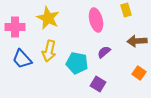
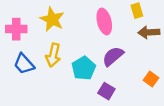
brown arrow: (137, 41) -> (149, 32), moved
purple semicircle: (104, 52) -> (113, 56), size x1.5
cyan pentagon: (77, 63) -> (84, 68), turned 30

